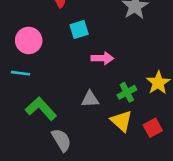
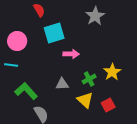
cyan square: (79, 30) -> (54, 33), size x1.5

